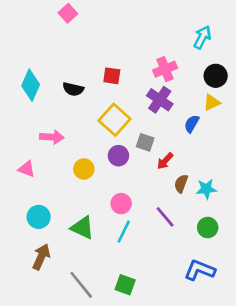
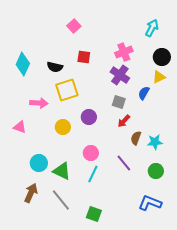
pink square: (68, 13) -> (74, 26), moved
yellow square: (114, 120) -> (67, 90), moved, turned 30
gray square: (145, 142) -> (119, 102), moved
cyan circle: (39, 217) -> (39, 163), moved
gray line: (81, 285) -> (61, 200), moved

